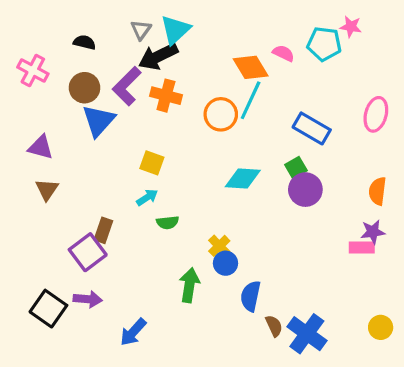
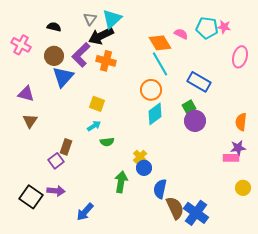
pink star: (351, 27) -> (224, 27), moved
cyan line: (251, 100) -> (160, 64), turned -55
orange circle: (221, 114) -> (151, 90), moved
pink ellipse: (376, 114) -> (240, 57), moved
cyan diamond: (243, 179) -> (155, 114), turned -40
purple square: (88, 252) -> (56, 161), size x0.7
brown semicircle: (274, 326) -> (175, 208), size x1.6
yellow circle: (381, 327) -> (243, 188), moved

